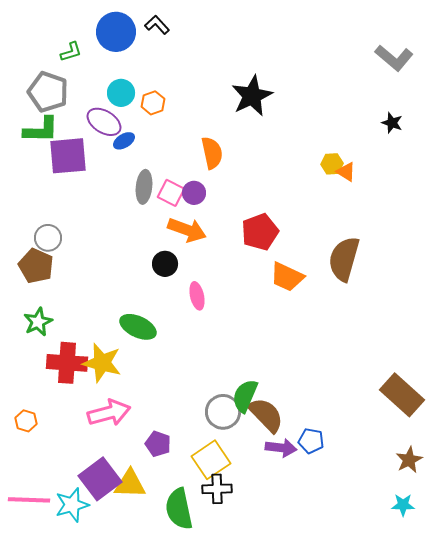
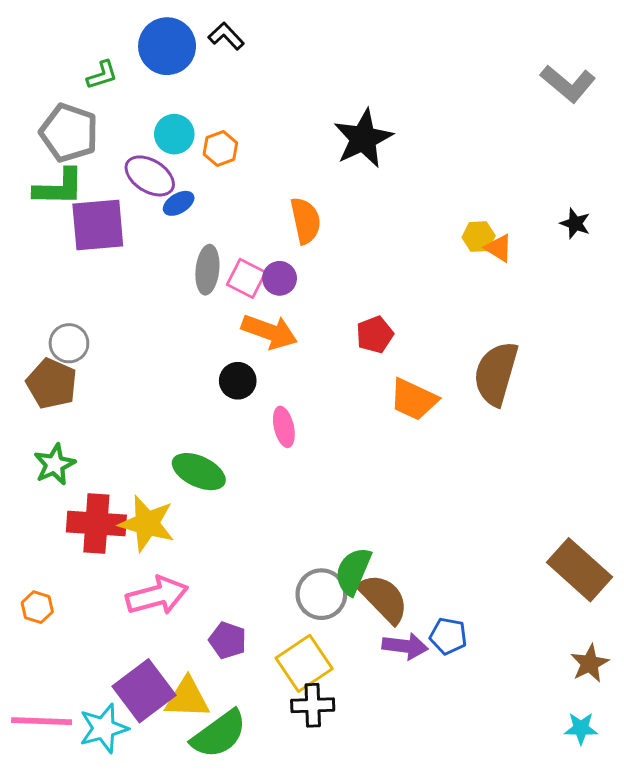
black star: (392, 123) -> (575, 224), moved
red pentagon: (260, 232) -> (375, 335), size x0.7
green semicircle: (179, 509) -> (219, 734), moved, turned -114

